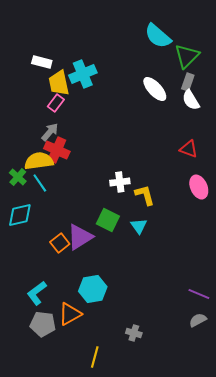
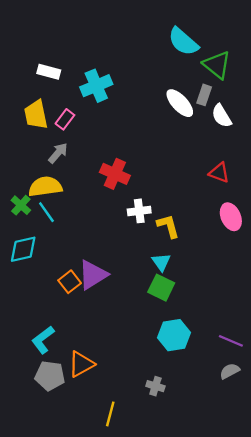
green triangle: (187, 56) -> (217, 65), turned -36
gray rectangle: (188, 82) -> (204, 95), moved
yellow trapezoid: (59, 83) -> (36, 115), moved
red cross: (57, 150) -> (115, 174), moved
green square: (108, 220) -> (161, 288), moved
cyan hexagon: (93, 289) -> (174, 335), moved

